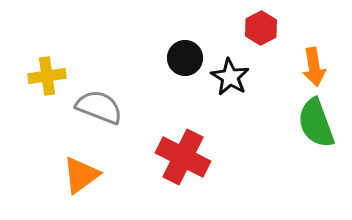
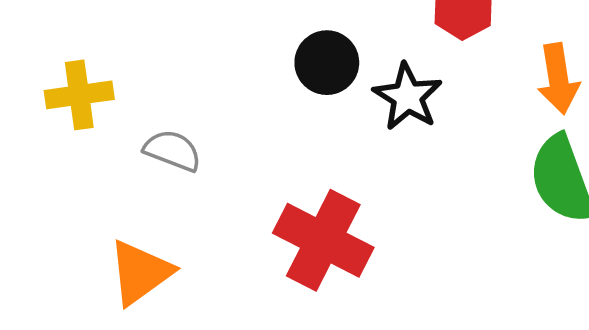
gray semicircle: (99, 107) -> (173, 151), size x0.7

